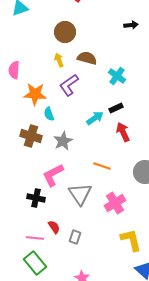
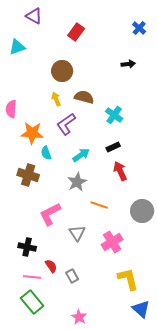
cyan arrow: (95, 118) -> (81, 155), moved
gray star: (63, 141) -> (77, 182), moved
gray triangle: (80, 194) -> (77, 233), size x0.7
black cross: (36, 198) -> (27, 247), moved
gray rectangle: (75, 237) -> (72, 276), turned -48

